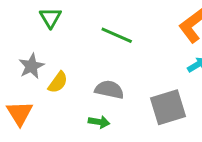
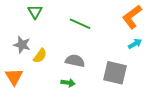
gray star: (31, 66) -> (22, 45), turned -30
gray square: (168, 107) -> (115, 73), turned 30

